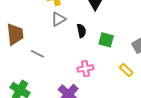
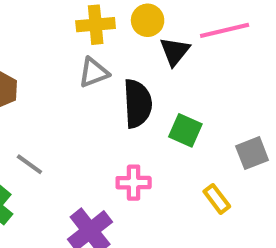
black semicircle: (81, 31) -> (137, 104), size x1.6
gray line: (38, 54) -> (29, 164), moved

